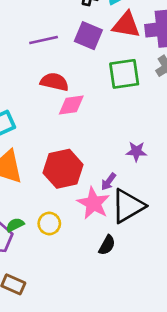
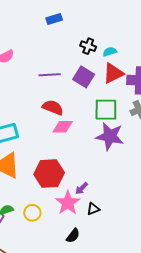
red triangle: (126, 25) -> (113, 73), turned -45
purple star: (136, 151) -> (110, 136), moved, size x1.8
black triangle: (128, 206) -> (93, 209), size x0.5

